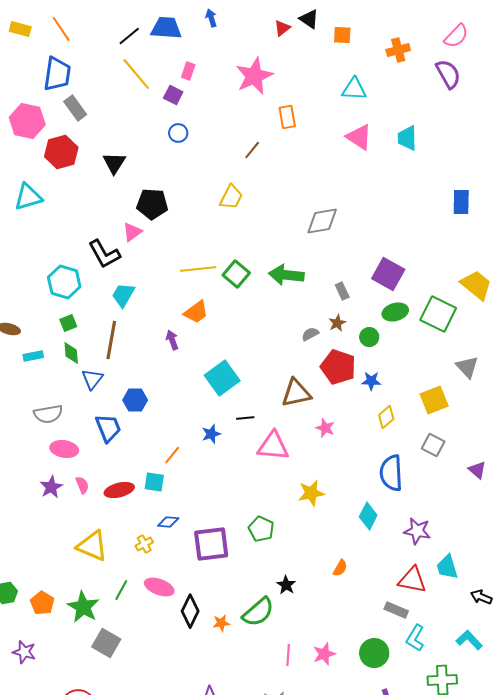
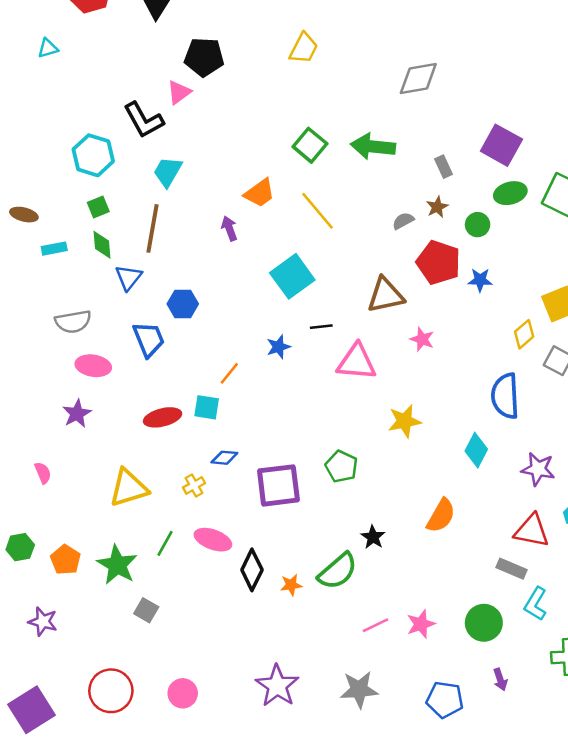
cyan triangle: (28, 197) -> (48, 48), size x0.6
yellow line: (198, 269) -> (318, 211), moved, turned 56
yellow diamond: (386, 417) -> (524, 334), moved
pink semicircle: (82, 485) -> (43, 473), moved
yellow triangle: (92, 546) -> (129, 488), turned -40
orange semicircle: (340, 568) -> (441, 516), size x1.6
gray square: (106, 643) -> (146, 610), size x0.7
pink line: (288, 655) -> (375, 625), turned 60

